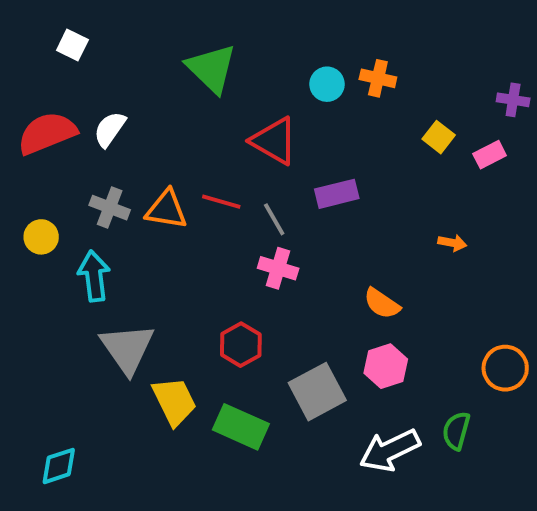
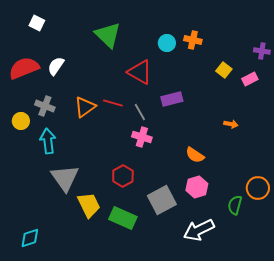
gray cross: (110, 208) -> (45, 106), moved
orange triangle: (166, 209) -> (85, 107), turned -45
green semicircle: (456, 431) -> (235, 205), moved

